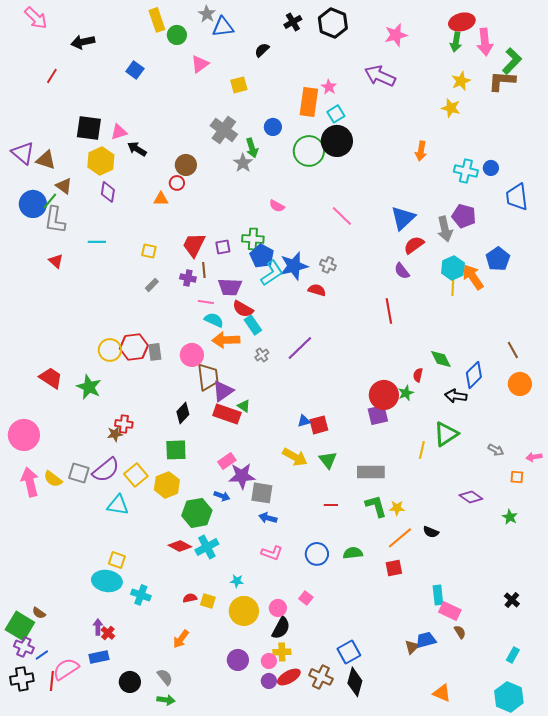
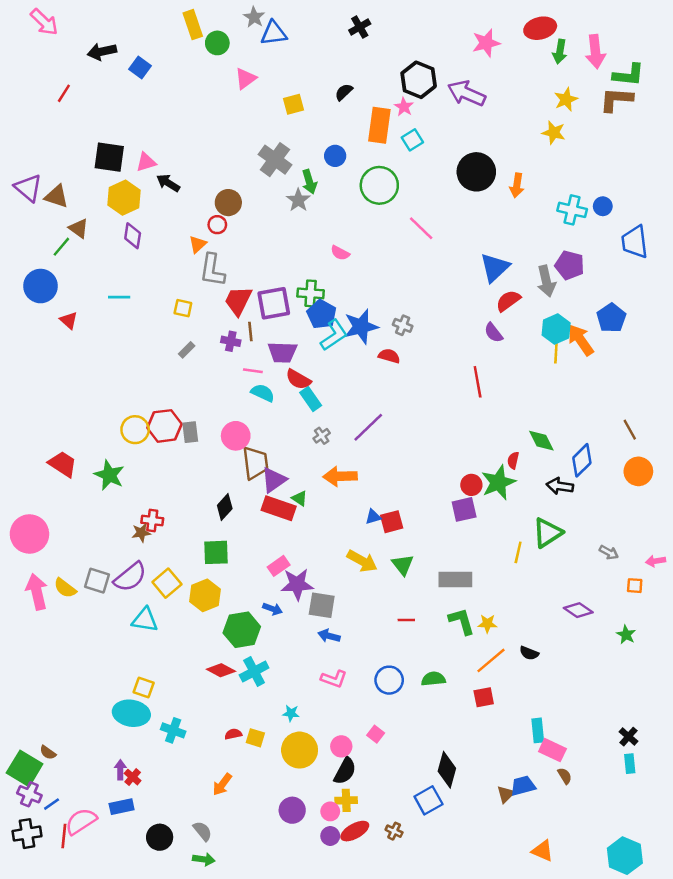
red ellipse: (462, 22) -> (540, 28), moved
black hexagon: (333, 23) -> (419, 80), moved
black semicircle: (262, 50) -> (344, 92), moved
green L-shape: (512, 61) -> (629, 75), turned 52
blue square: (135, 70) -> (140, 68), moved
black circle: (337, 141) -> (476, 172), moved
orange triangle: (161, 199) -> (198, 244), turned -42
blue circle: (33, 204) -> (41, 286), moved
pink line: (342, 216) -> (421, 228), moved
gray L-shape: (55, 220) -> (212, 270), moved
purple square: (223, 247) -> (274, 303), size x1.8
orange arrow: (226, 340) -> (340, 476), moved
green star: (406, 393) -> (498, 482), size x1.8
red circle: (384, 395) -> (471, 485), size x0.6
cyan rectangle: (513, 655) -> (630, 764), moved, turned -35
brown cross: (321, 677) -> (394, 831), size x0.6
black diamond: (355, 682) -> (447, 770), moved

